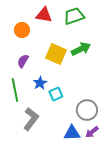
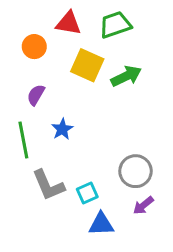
yellow square: (56, 54) -> (87, 65), moved
cyan square: (56, 94) -> (87, 193), moved
gray L-shape: (31, 119) -> (48, 185), turned 120
blue triangle: (72, 133) -> (101, 224), moved

